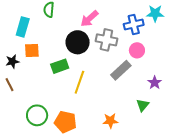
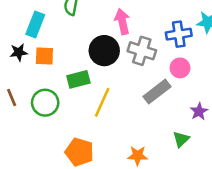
pink arrow: (89, 19) -> (122, 22), turned 114
black star: (12, 61) -> (19, 52), moved
green circle: (37, 115) -> (45, 103), moved

